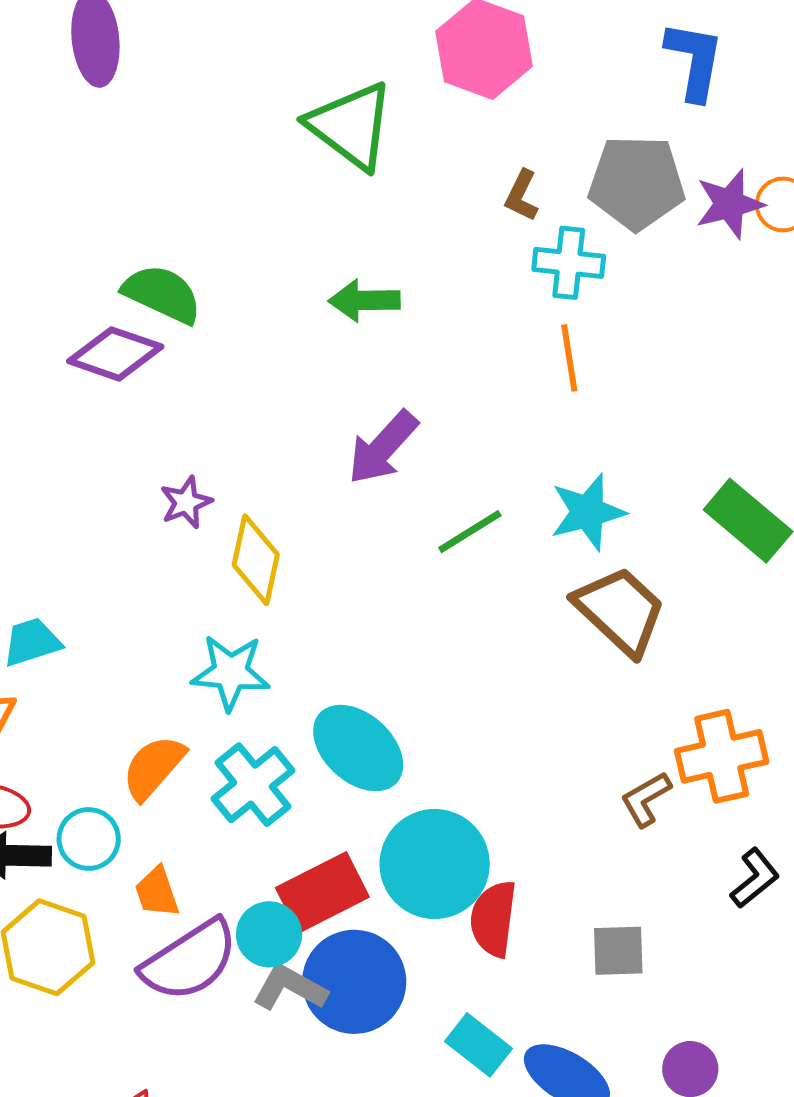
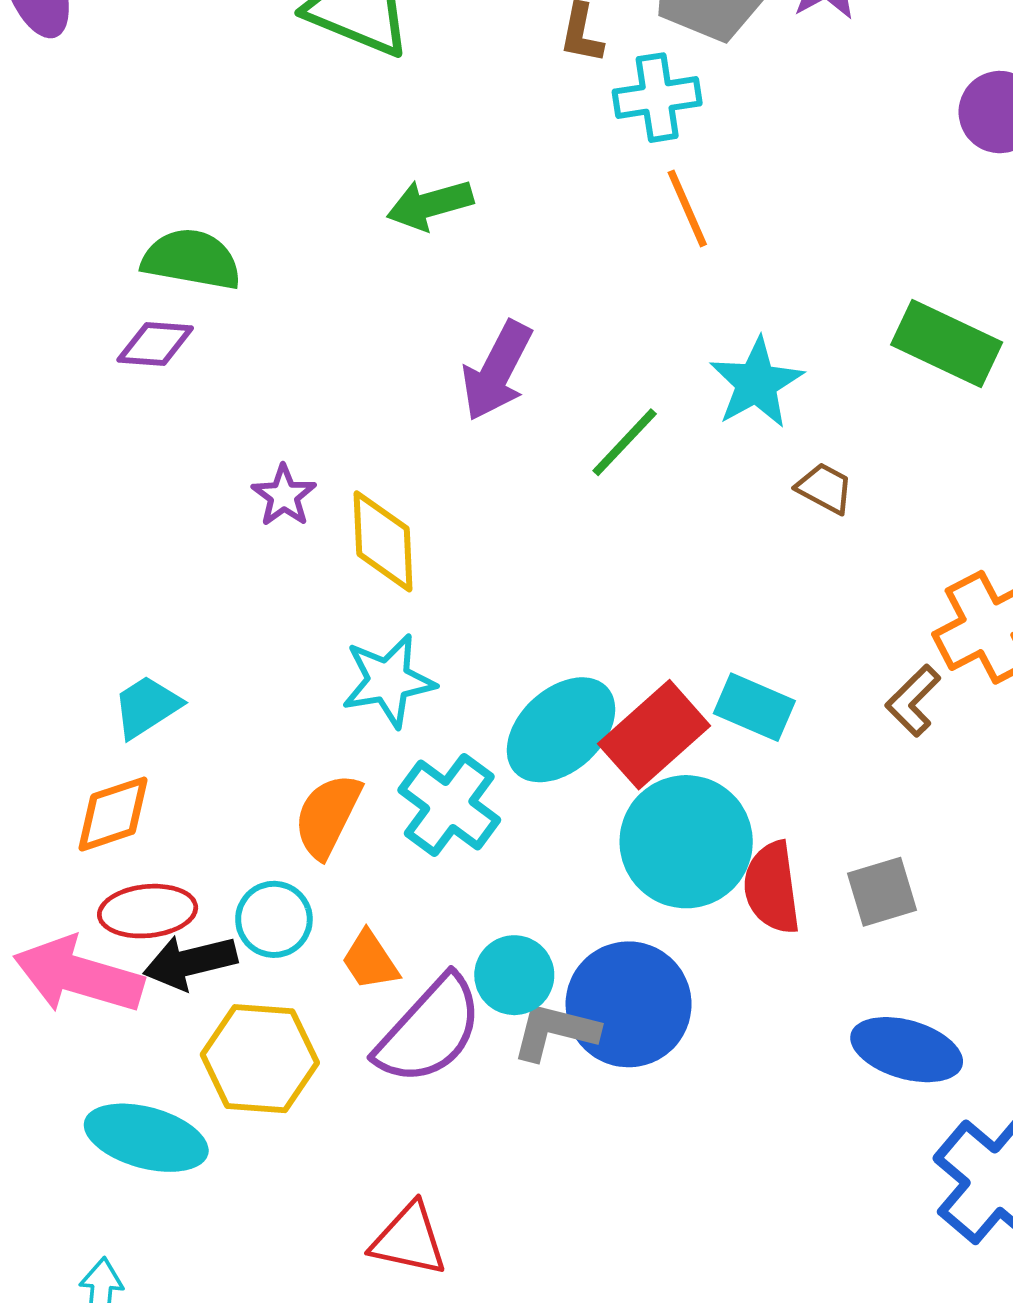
purple diamond: (115, 354) -> (155, 344), size x0.7
brown trapezoid: (620, 611) -> (825, 488), size x0.5
cyan ellipse: (358, 748) -> (561, 730), turned -70
red rectangle: (322, 892) -> (654, 735), moved
gray square: (618, 951) -> (882, 892), moved
cyan rectangle: (479, 1045) -> (754, 707), moved

